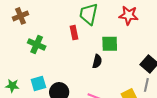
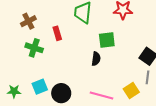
brown cross: (21, 16) -> (28, 21), moved
red rectangle: (74, 33) -> (57, 33), moved

